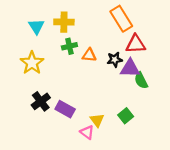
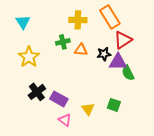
yellow cross: (64, 22) -> (78, 20), moved
cyan triangle: (36, 26) -> (23, 22), moved
red triangle: (136, 44) -> (123, 40), turned -30
green square: (126, 116) -> (114, 105), turned -32
pink triangle: (87, 132) -> (65, 120), moved

